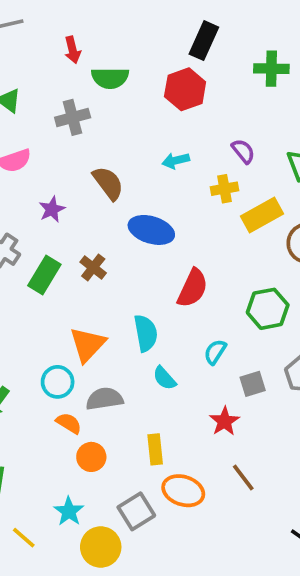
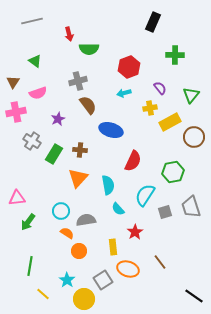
black rectangle: (204, 41) -> (153, 22), moved
green cross: (271, 69) -> (175, 55), moved
red hexagon: (185, 89) -> (129, 67), moved
gray cross: (73, 117) -> (78, 81), moved
brown cross: (93, 267) -> (80, 150), turned -32
orange triangle: (88, 344) -> (78, 178), moved
cyan semicircle: (215, 352) -> (145, 195), size x1.6
red star: (224, 421) -> (135, 232), moved

